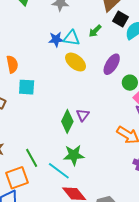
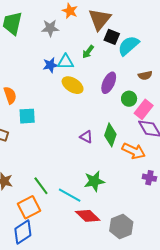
purple triangle: (83, 115) -> (86, 137), turned -32
green diamond: (67, 121) -> (110, 135), moved
green star: (74, 155) -> (94, 181), moved

